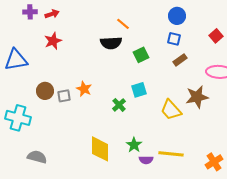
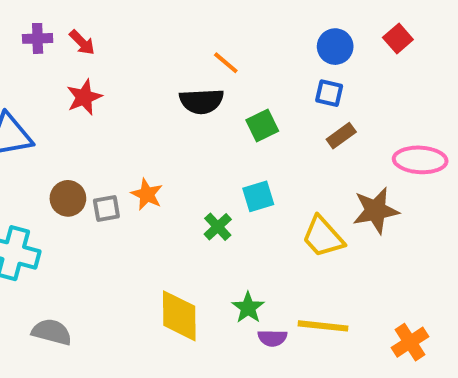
red arrow: (52, 14) -> (82, 43), turned 64
red square: (216, 36) -> (398, 38), moved

